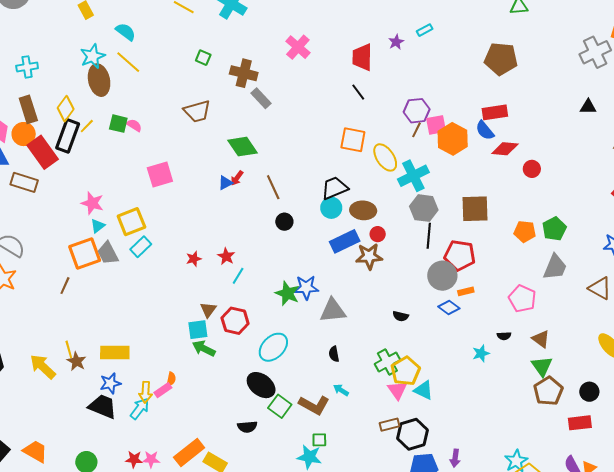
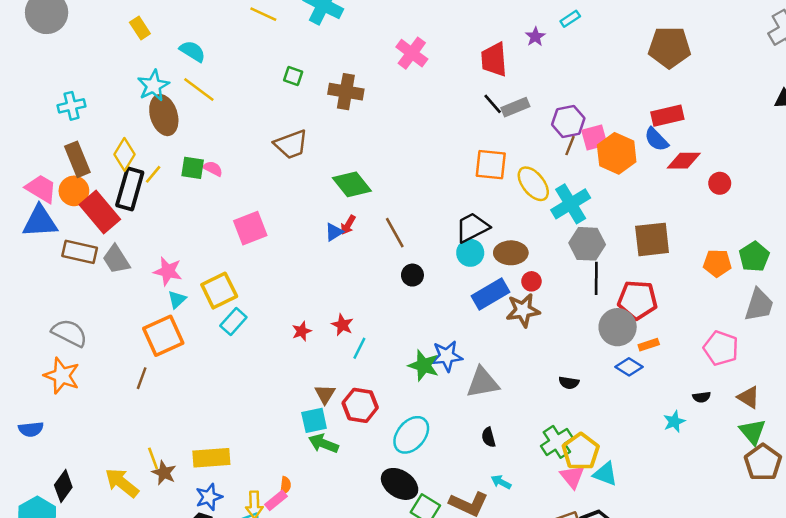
gray rectangle: (261, 98) -> (515, 107), moved, turned -65
gray trapezoid: (108, 253) -> (116, 259), moved

